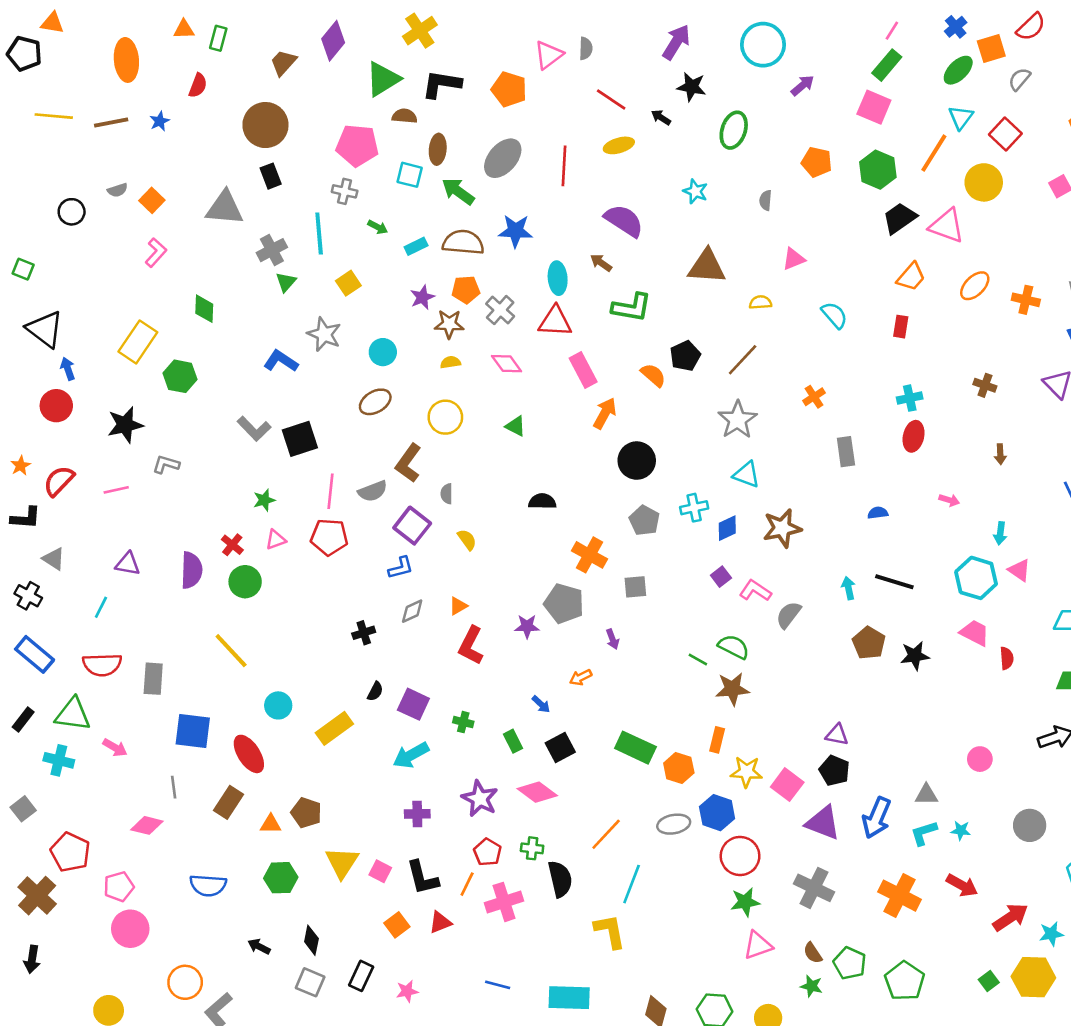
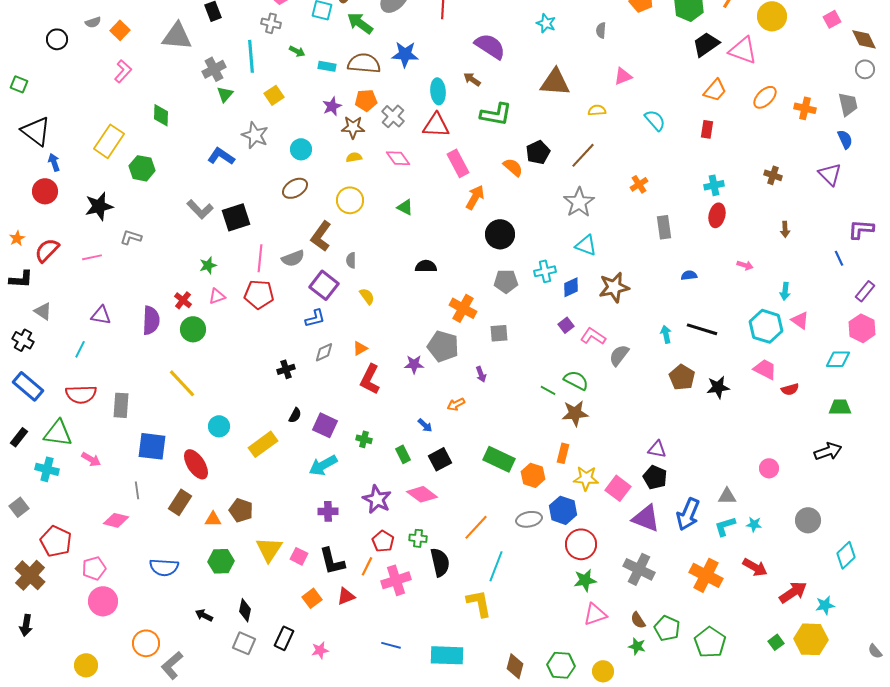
cyan rectangle: (416, 246) -> (327, 66), turned 36
gray pentagon: (644, 520) -> (506, 281), turned -30
red semicircle: (1007, 658) -> (790, 389), turned 78

